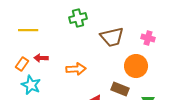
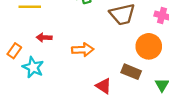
orange rectangle: (22, 64) -> (14, 51), moved

